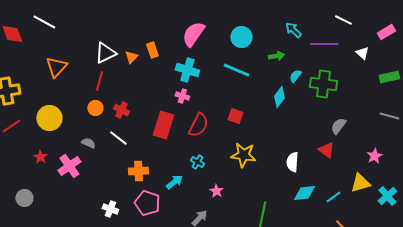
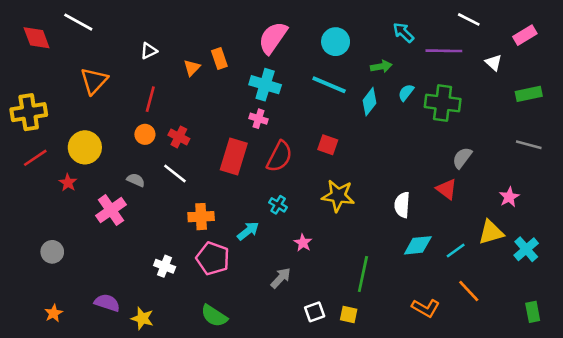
white triangle: (105, 53) -> (149, 51), moved, size x0.6
cyan diamond: (279, 97) -> (369, 102), moved
red star: (40, 157) -> (68, 183), moved

